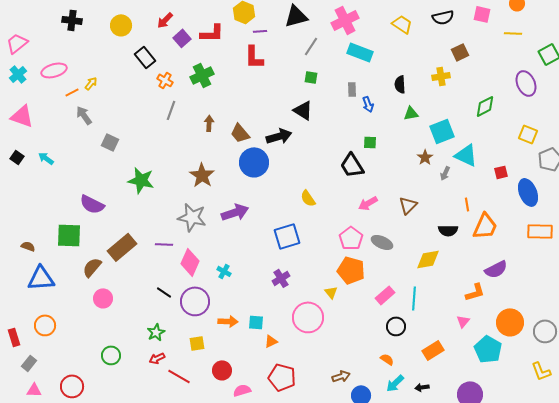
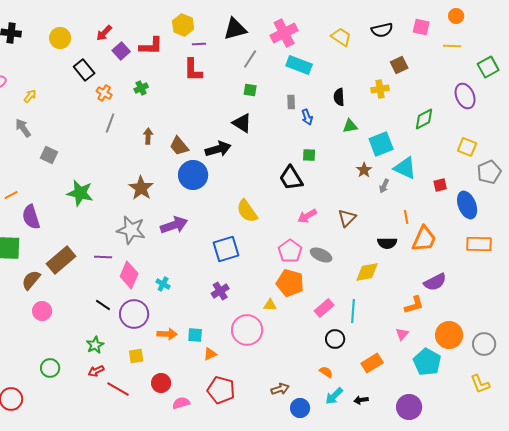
green cross: (202, 75) -> (141, 88), size x0.6
orange line: (72, 92) -> (11, 195), moved
yellow semicircle: (308, 198) -> (247, 211), size x1.4
purple semicircle: (92, 204) -> (31, 217), turned 45
yellow triangle: (331, 292) -> (270, 305), turned -48

